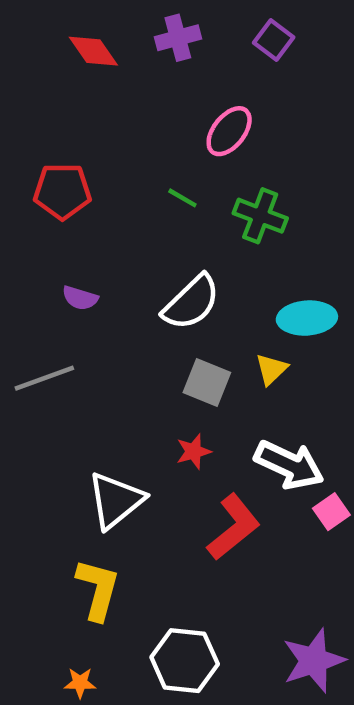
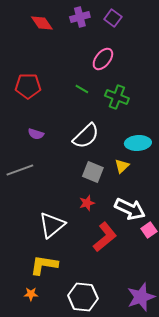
purple square: (274, 40) -> (113, 18), moved
yellow L-shape: (98, 589) -> (44, 265), turned -96
orange star: (80, 683) -> (31, 294), moved

